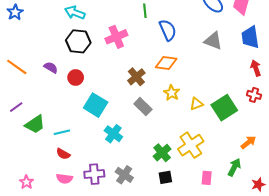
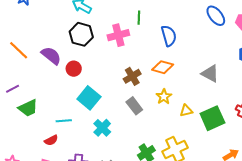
green line: (145, 11) -> (139, 18), moved
gray triangle: (213, 41) -> (210, 73), moved
purple semicircle: (51, 68) -> (51, 56), size x1.5
cyan line: (62, 132) -> (64, 121), moved
red semicircle: (63, 154) -> (51, 140), turned -64

